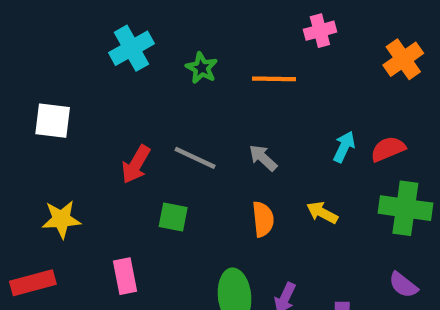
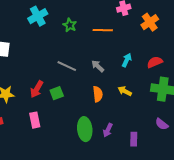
orange cross: (403, 59) -> (150, 22), moved
cyan arrow: (344, 147) -> (127, 60), moved
red arrow: (136, 164) -> (37, 89), moved
green square: (173, 217) -> (57, 93), turned -32

